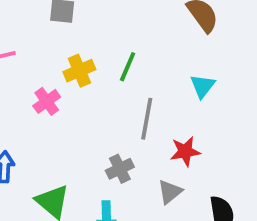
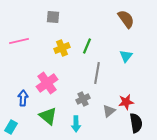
pink cross: (47, 101) -> (47, 83), moved, size x1.5
red star: (185, 151) -> (126, 102), moved

